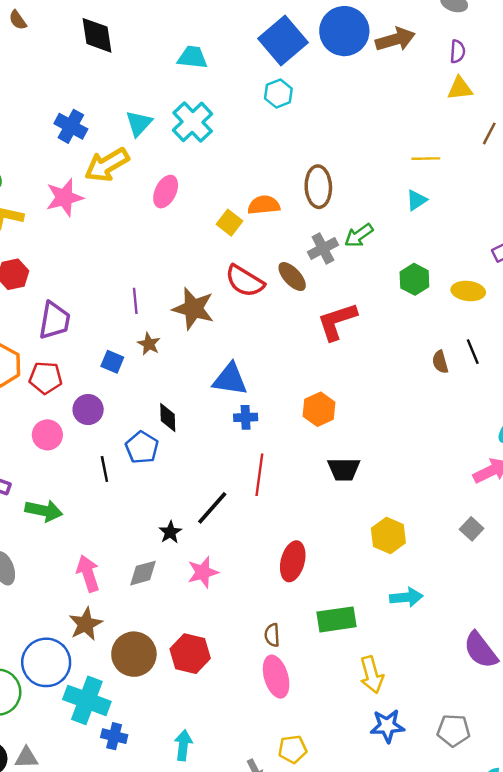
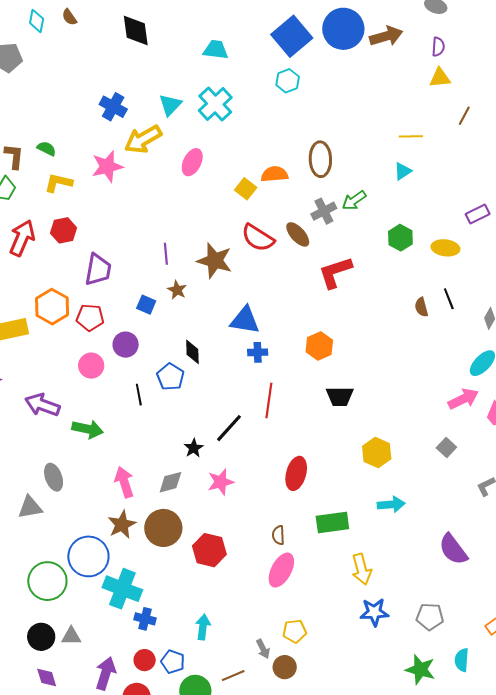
brown circle: (134, 654) -> (163, 528), moved
pink ellipse: (276, 677) -> (281, 570), turned 44

